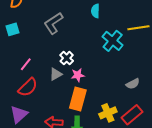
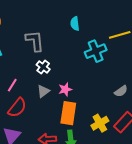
gray L-shape: (53, 23) -> (35, 41), turned 125
cyan cross: (113, 41) -> (96, 51), turned 35
white cross: (67, 58) -> (43, 67), moved

